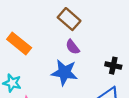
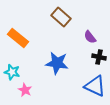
purple semicircle: (73, 47) -> (90, 37), moved

